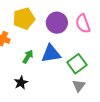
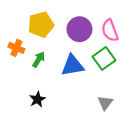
green arrow: (28, 57) -> (39, 60), moved
green square: (77, 64) -> (104, 58), moved

